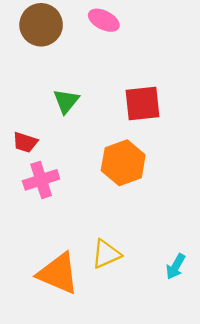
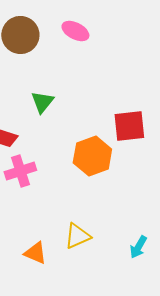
red square: (143, 103) -> (129, 126), moved
orange triangle: (58, 273) -> (35, 253), size x0.6

